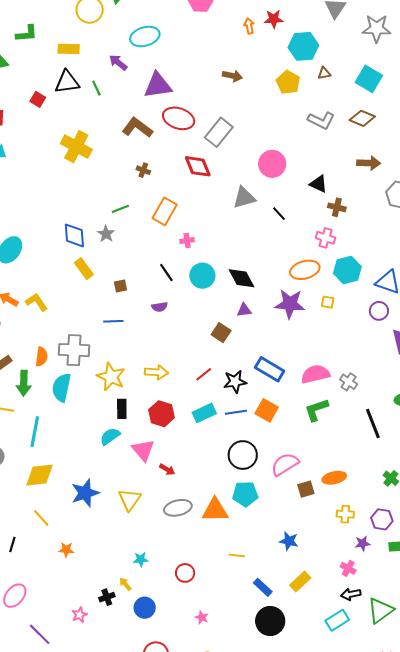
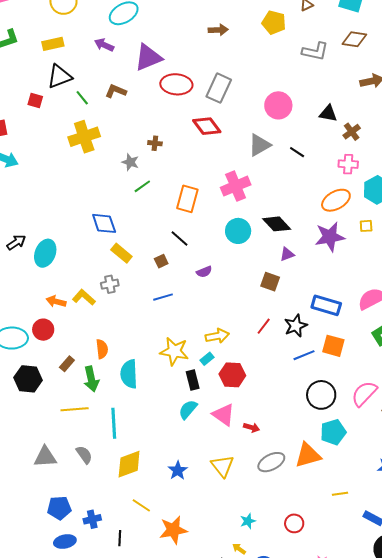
green line: (96, 88) -> (82, 98), moved
brown L-shape: (137, 128) -> (116, 91), moved, size x0.7
yellow cross: (76, 147) -> (84, 137), turned -32
brown cross: (337, 207) -> (352, 132), turned -36
orange rectangle: (165, 211) -> (187, 199), moved
gray star: (106, 234) -> (130, 162), moved
pink cross: (187, 241) -> (236, 186), moved, size x2.0
black line: (166, 273) -> (179, 239), moved
gray cross: (74, 350) -> (110, 284), moved, size x0.6
cyan rectangle: (204, 413) -> (207, 359), moved, size x0.6
blue star: (85, 493) -> (178, 470), size x0.7
orange star: (66, 550) -> (173, 530), size x1.8

